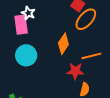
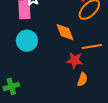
orange diamond: (63, 44) -> (65, 32), turned -60

